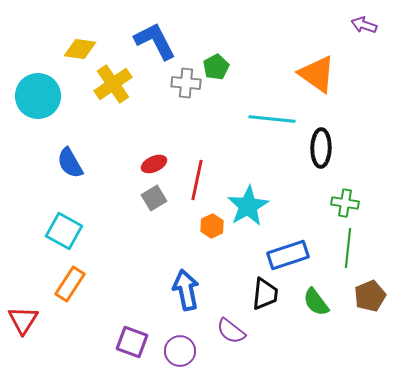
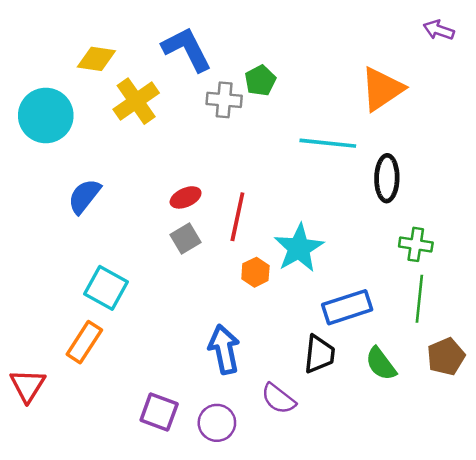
orange triangle: (317, 74) -> (382, 89), turned 51
blue semicircle: (70, 163) -> (84, 196), turned 68
cyan square: (64, 231) -> (106, 288), moved

